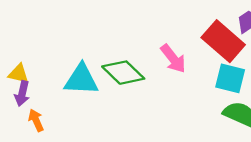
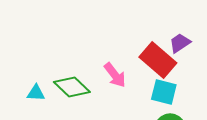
cyan triangle: (81, 80) -> (36, 93), size x0.6

